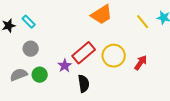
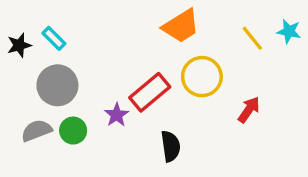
gray circle: (31, 49) -> (57, 85), size x1.5
yellow circle: (114, 56) -> (202, 77), moved
black semicircle: (84, 84) -> (171, 146), moved

